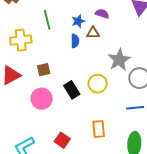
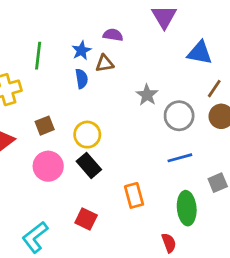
green line: (47, 20) -> (38, 56), turned 30
gray star: (119, 60) -> (147, 95), size x0.7
yellow circle: (98, 84) -> (87, 135), moved
black rectangle: (72, 90) -> (89, 165), moved

